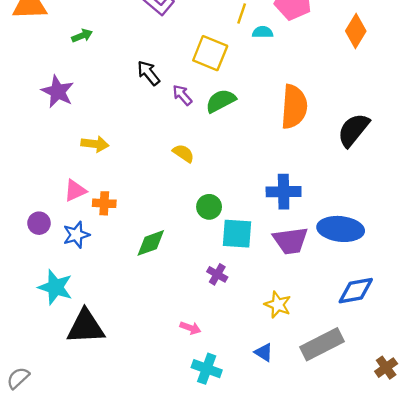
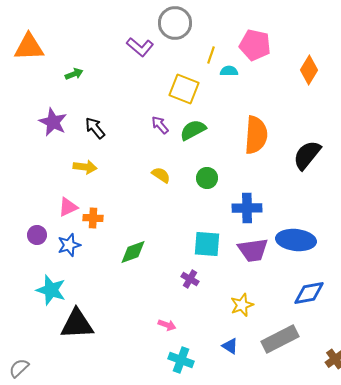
black arrow: (148, 73) -> (95, 128), moved
green circle: (209, 207) -> (207, 178), moved
yellow star: (278, 305) -> (242, 305), turned 30

